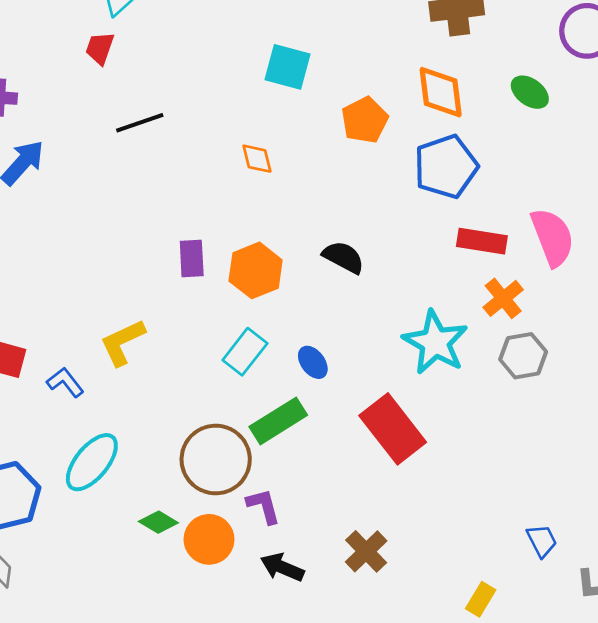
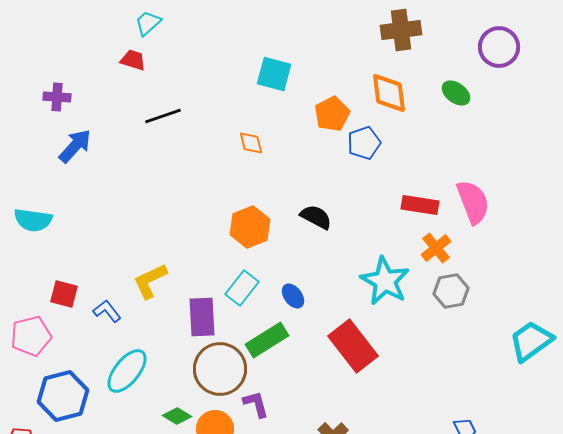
red trapezoid: (100, 48) -> (133, 60), turned 88
blue pentagon: (446, 167) -> (364, 143), moved, size x0.7
purple rectangle: (192, 259) -> (202, 317), moved, size x1.4

